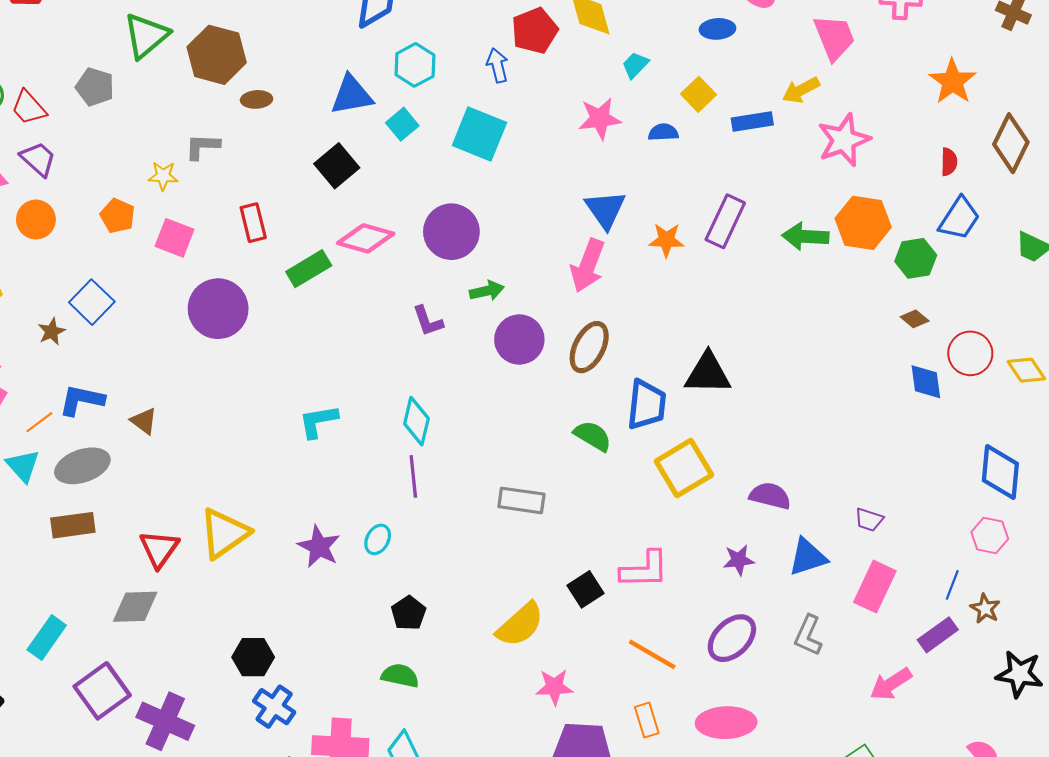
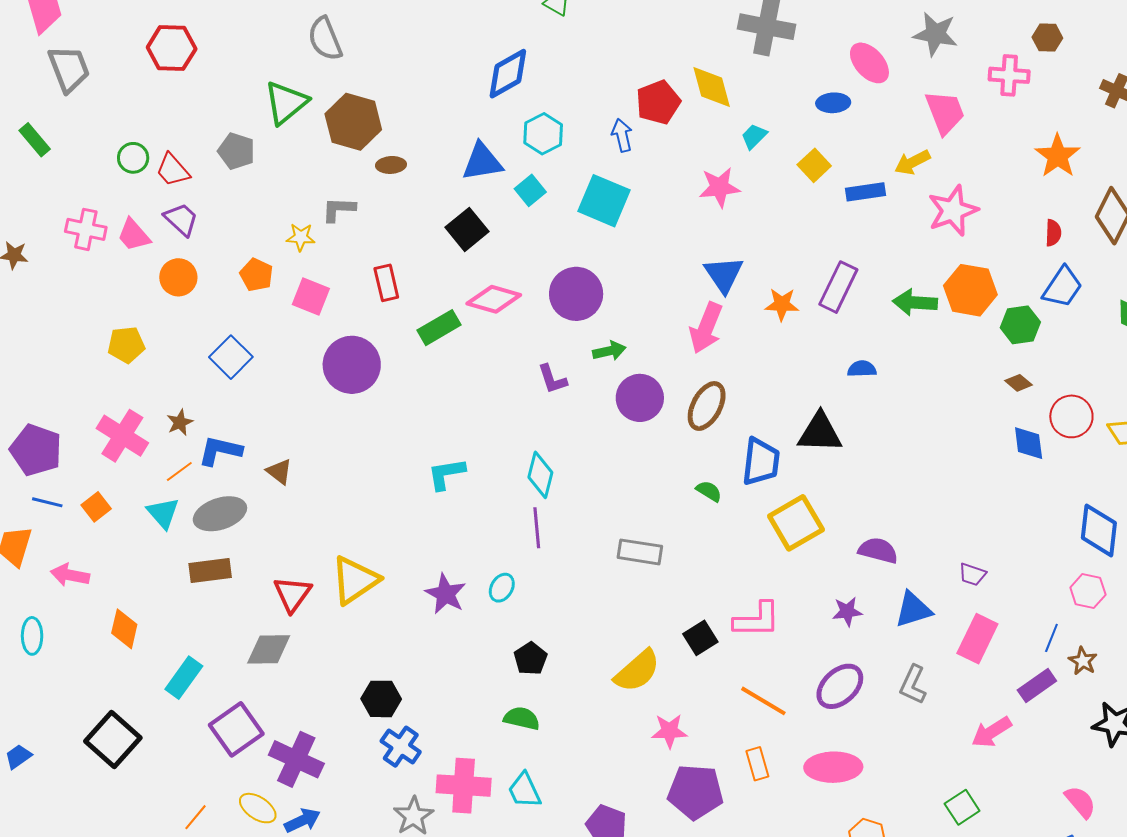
blue semicircle: (663, 132) -> (862, 369), moved
brown star: (52, 332) -> (180, 422), moved
green semicircle: (593, 436) -> (709, 491), size x0.7

